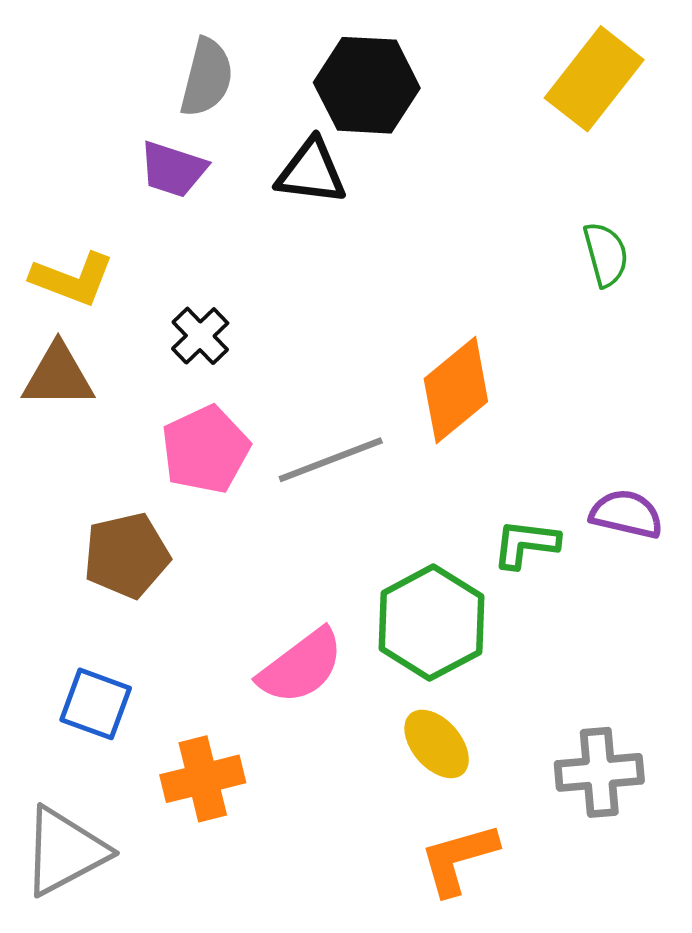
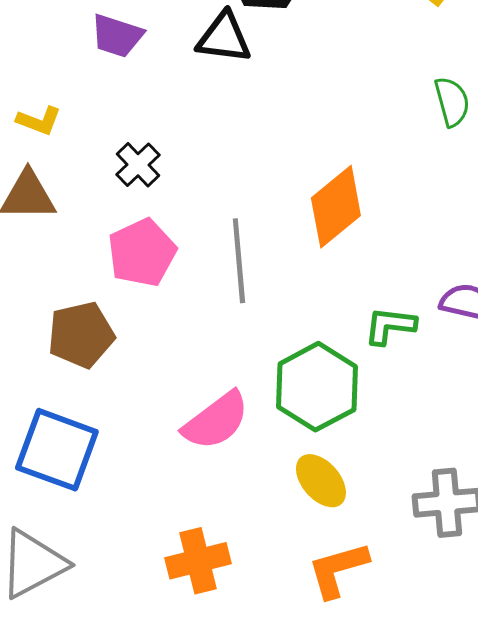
yellow L-shape: (72, 279) -> (39, 121), size x0.7
gray line: (331, 460) -> (239, 261), turned -74
blue square: (96, 704) -> (57, 450), size x1.5
orange cross: (203, 779) -> (198, 561), moved

